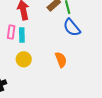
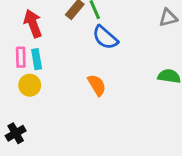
yellow circle: (24, 59) -> (30, 85), moved

